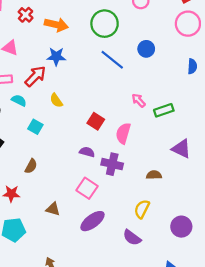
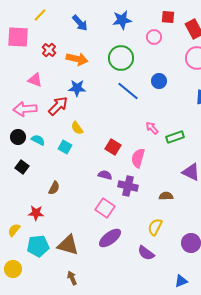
cyan semicircle: (19, 100) -> (38, 140), moved
cyan square: (35, 127) -> (65, 147), moved
brown triangle: (53, 209) -> (68, 245), moved, size x1.6

